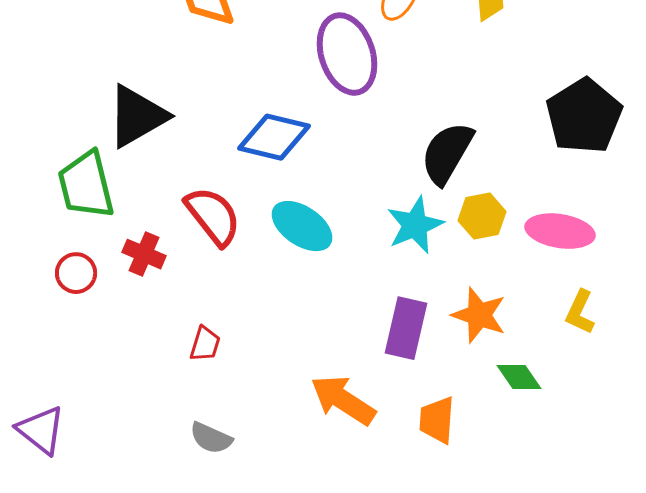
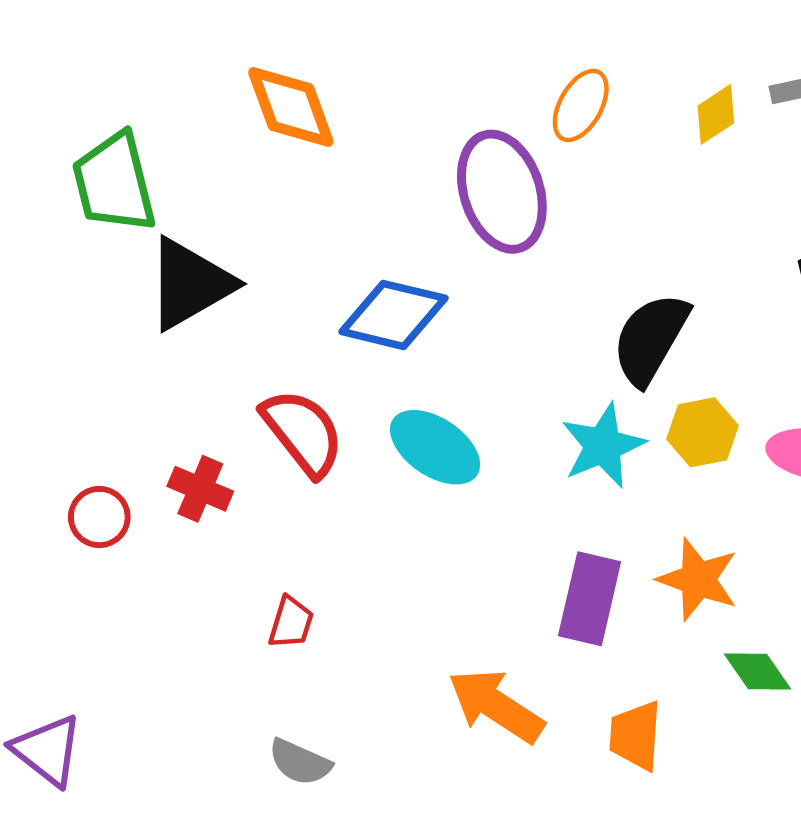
green trapezoid: (86, 185) -> (114, 183), moved

